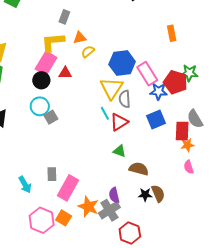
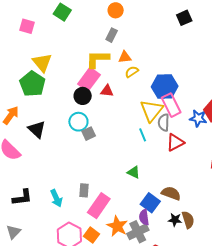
pink rectangle: (147, 74) -> (171, 105), moved
blue square: (156, 119) -> (150, 203), moved, turned -36
red triangle: (119, 122) -> (175, 143), moved
green triangle: (119, 151) -> (134, 172), moved

